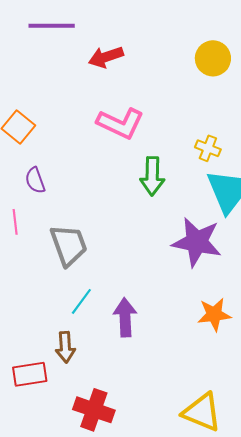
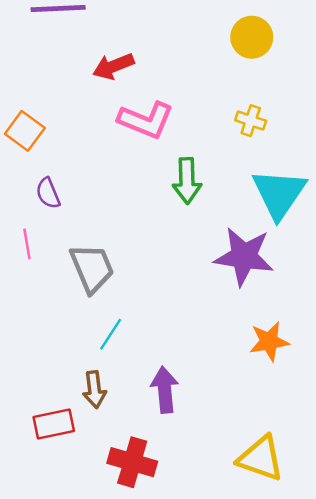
red arrow: (106, 57) -> (113, 66), moved
yellow cross: (208, 148) -> (251, 121), moved
purple arrow: (125, 317) -> (165, 390), moved

